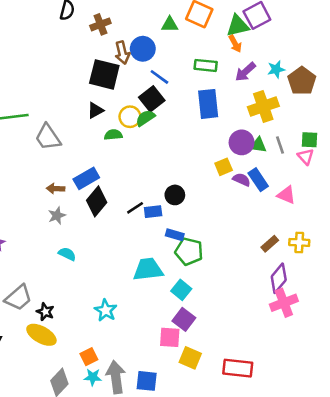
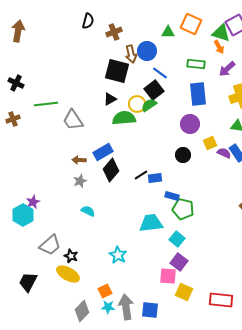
green triangle: (238, 26) -> (221, 33), turned 30
green semicircle: (113, 135) -> (124, 118), size x1.6
purple circle: (242, 142) -> (190, 124), moved
black circle: (175, 195) -> (183, 155), moved

